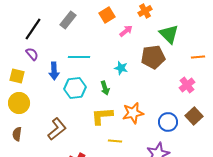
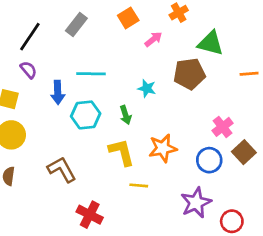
green triangle: (169, 34) -> (211, 43), turned -30
pink cross: (187, 85) -> (223, 127), moved
yellow L-shape: (102, 116) -> (122, 152), turned 80
brown L-shape: (57, 129) -> (62, 169), turned -80

